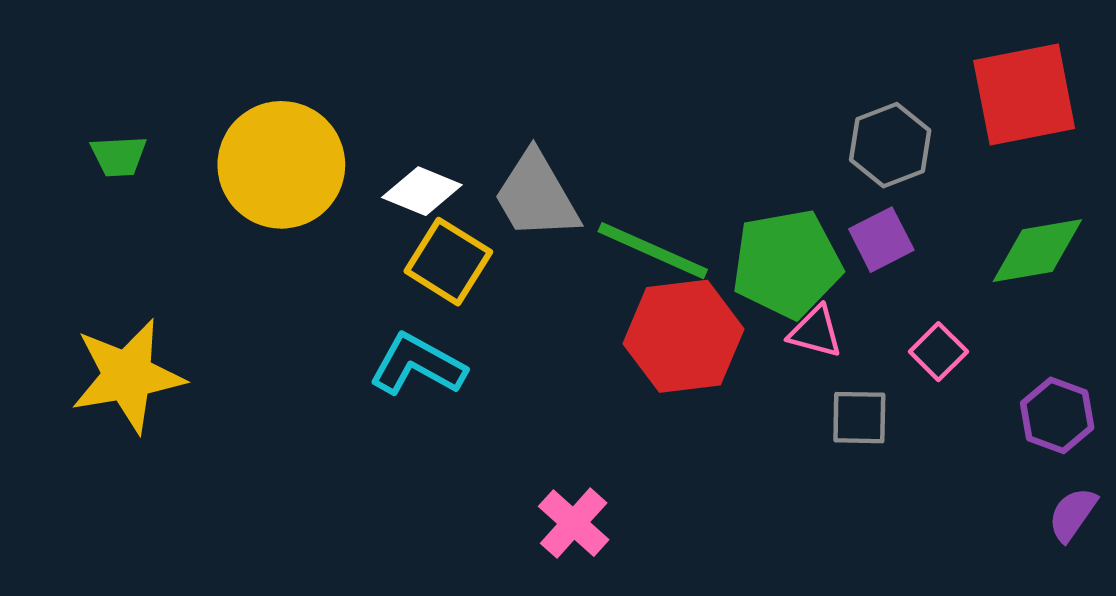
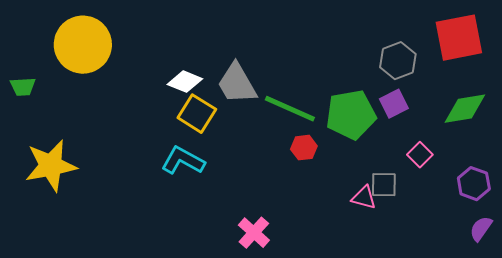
green trapezoid: (119, 156) -> (23, 87), moved
yellow circle: (281, 165) -> (83, 45), moved
pink triangle: (815, 332) -> (364, 198), moved
red hexagon: (684, 336) -> (304, 148), size x0.5

